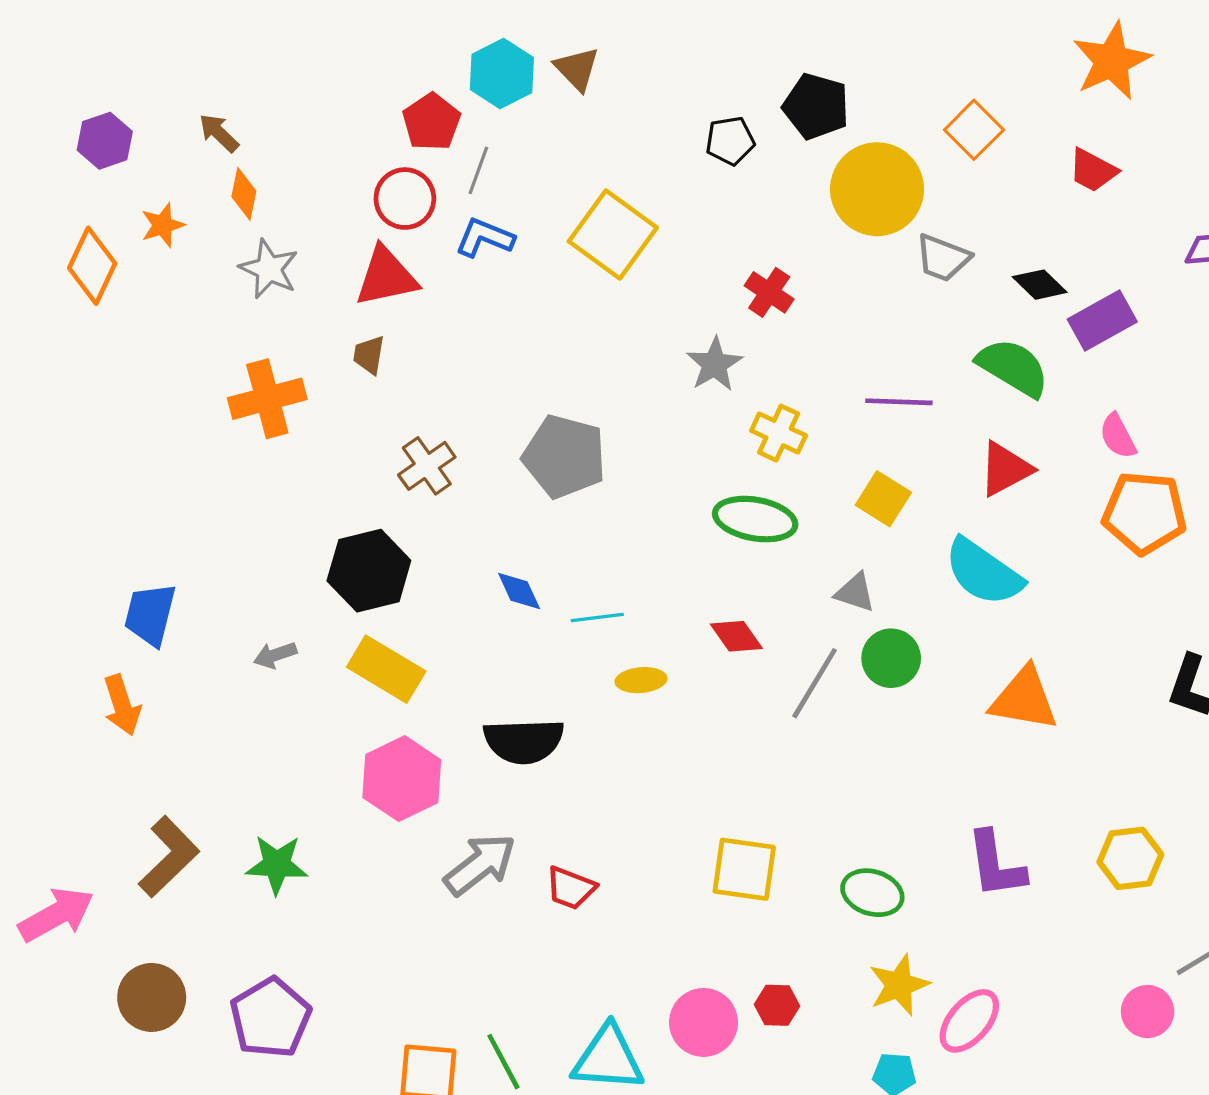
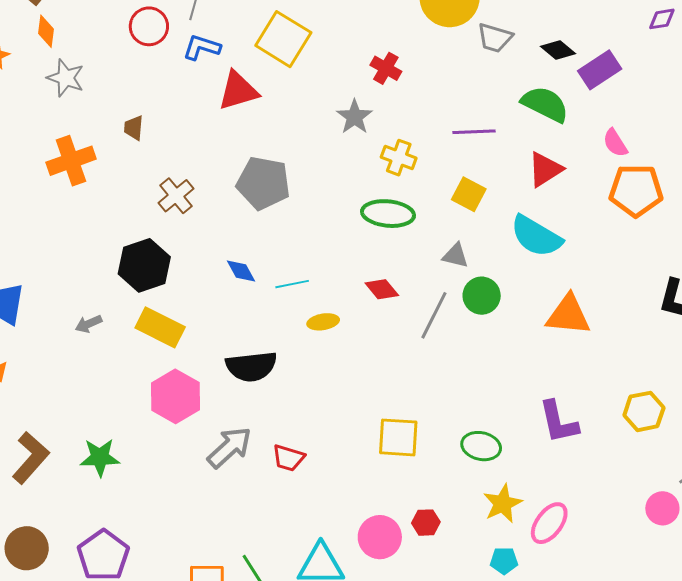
red triangle: (386, 277) -> (238, 91), moved

